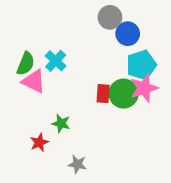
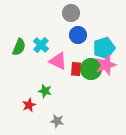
gray circle: (110, 17) -> (71, 13), moved
blue circle: (128, 34) -> (78, 35), moved
pink triangle: (34, 81) -> (58, 61), moved

